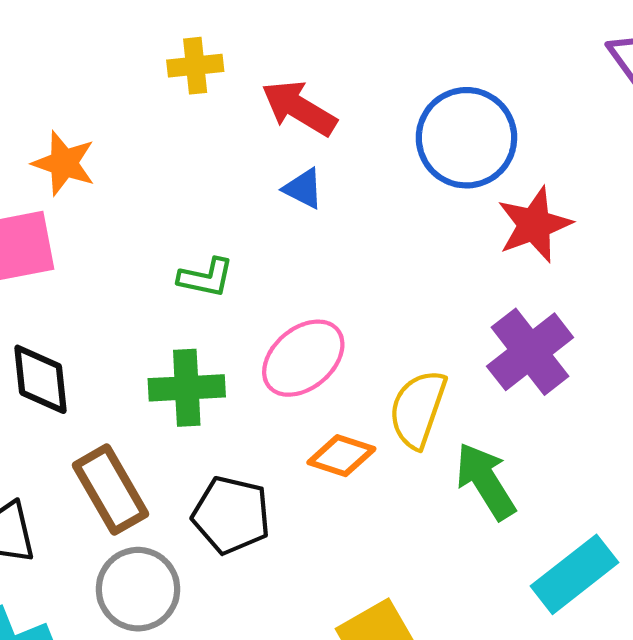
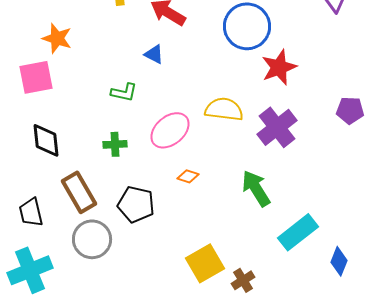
blue triangle: (303, 189) -> (154, 54), moved
green cross: (187, 388) -> (115, 144), size x0.7
yellow semicircle: (418, 409) -> (224, 109), moved, turned 78
orange diamond: (341, 456) -> (188, 176), size x0.7

